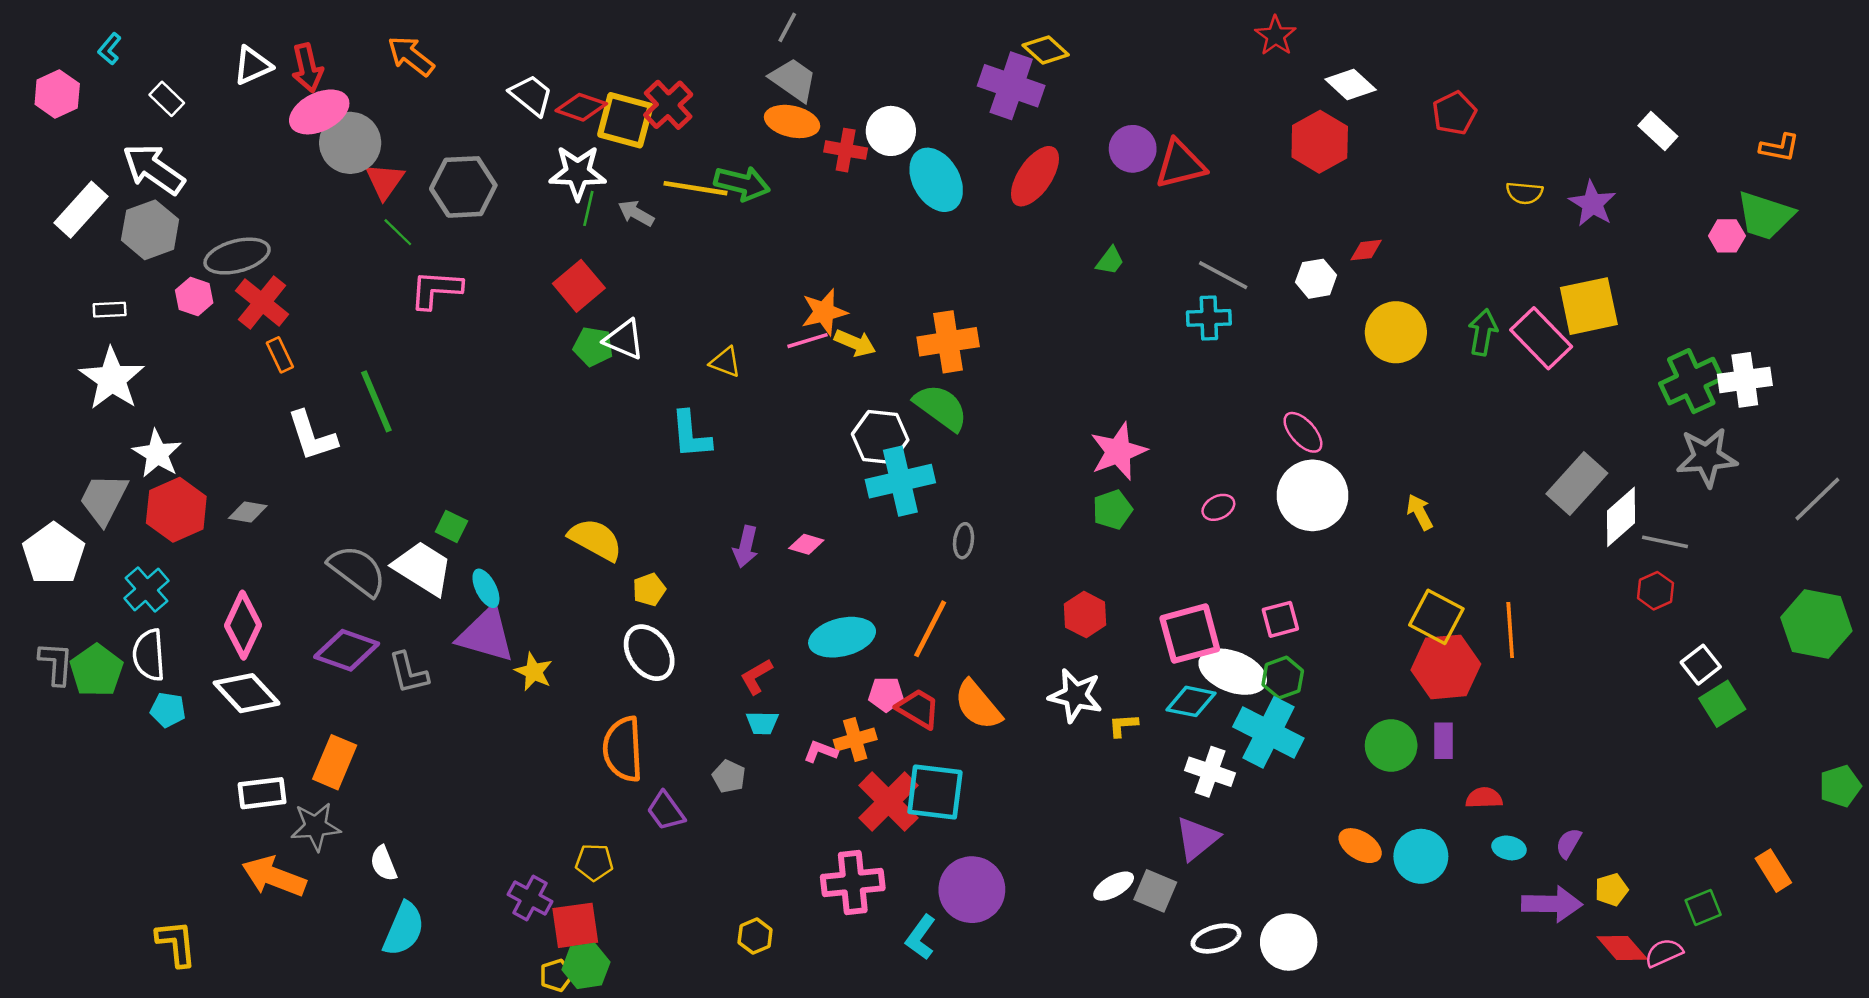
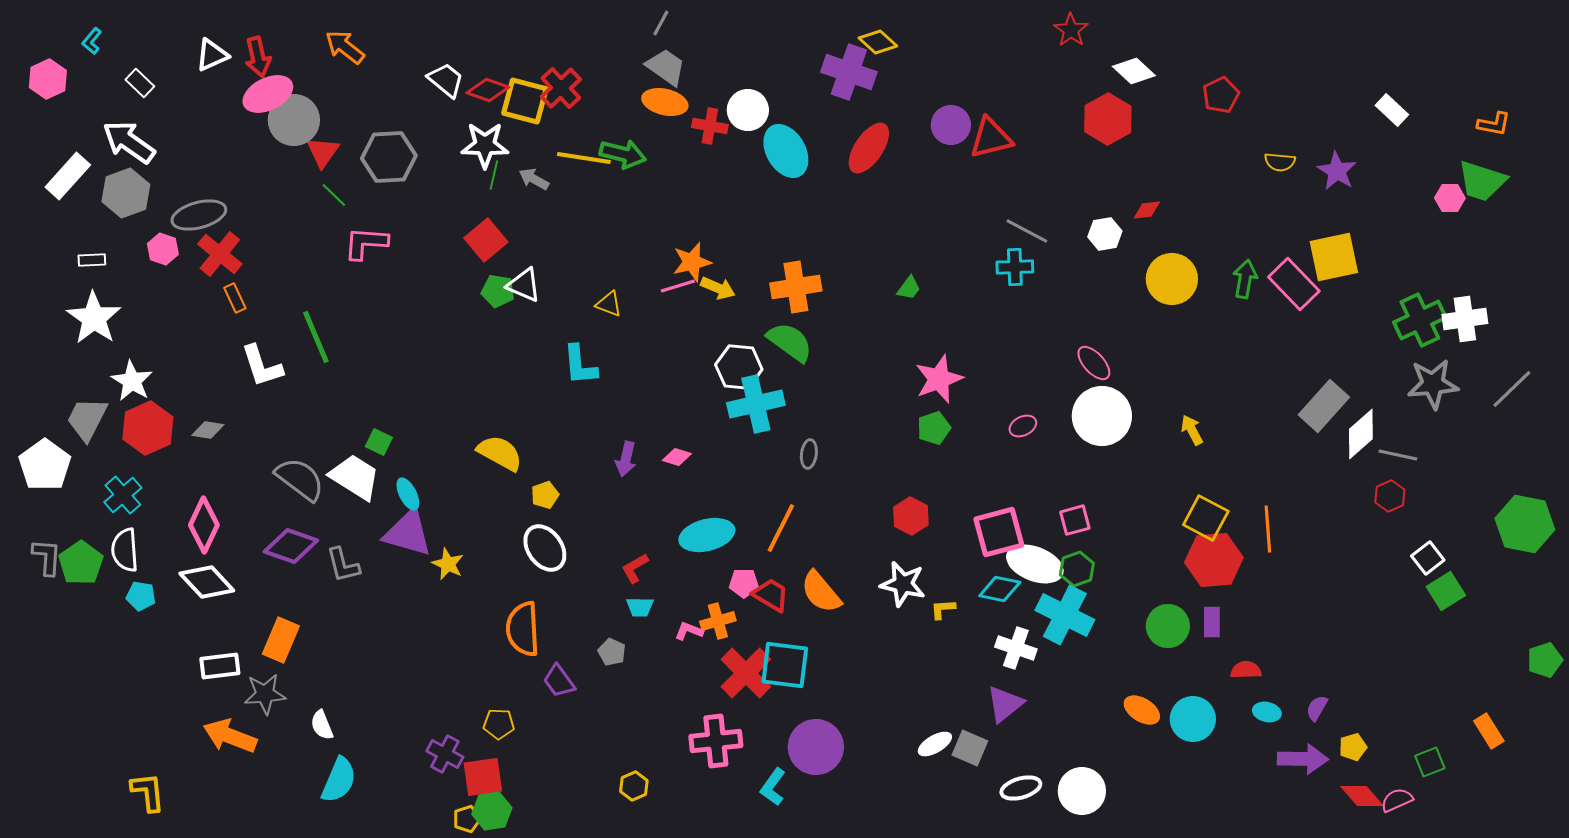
green trapezoid: (1110, 261) -> (909, 288), moved
gray line: (1817, 499) -> (1512, 389), moved

